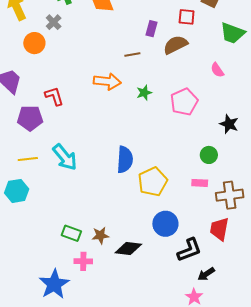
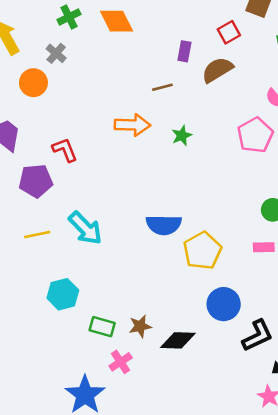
red square: (187, 17) -> (229, 32), turned -30
pink pentagon: (184, 102) -> (255, 135), moved
blue semicircle: (125, 160) -> (164, 225), turned 92
cyan hexagon: (17, 191) -> (63, 294), moved
pink cross: (83, 261) -> (121, 362), turned -30

